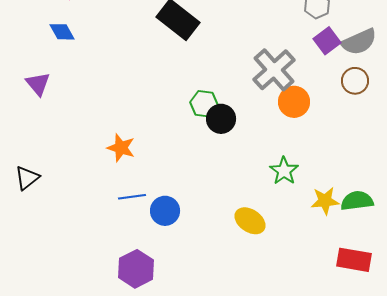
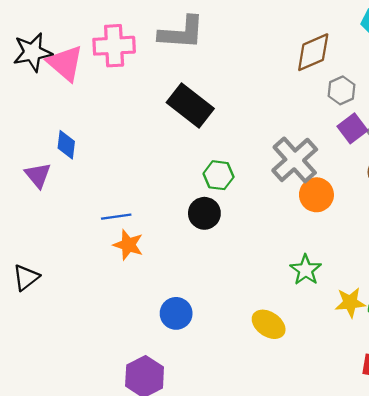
blue diamond: (62, 32) -> (66, 145), moved, turned 36
green hexagon: (204, 104) -> (219, 175), moved
black circle: (221, 119) -> (204, 213), moved
blue line: (132, 197) -> (116, 217), moved

